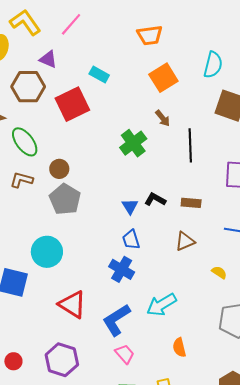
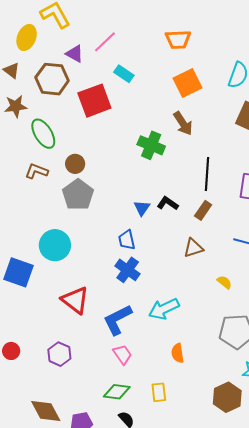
pink line: (71, 24) -> (105, 42), moved
brown arrow: (163, 118) -> (183, 123), size x1.4
green cross: (133, 143) -> (151, 145), turned -36
black line: (190, 145) -> (207, 174), moved
brown rectangle: (191, 203) -> (203, 210), turned -66
blue trapezoid: (131, 240) -> (127, 240), moved
purple hexagon: (62, 360) -> (59, 354), size x0.7

